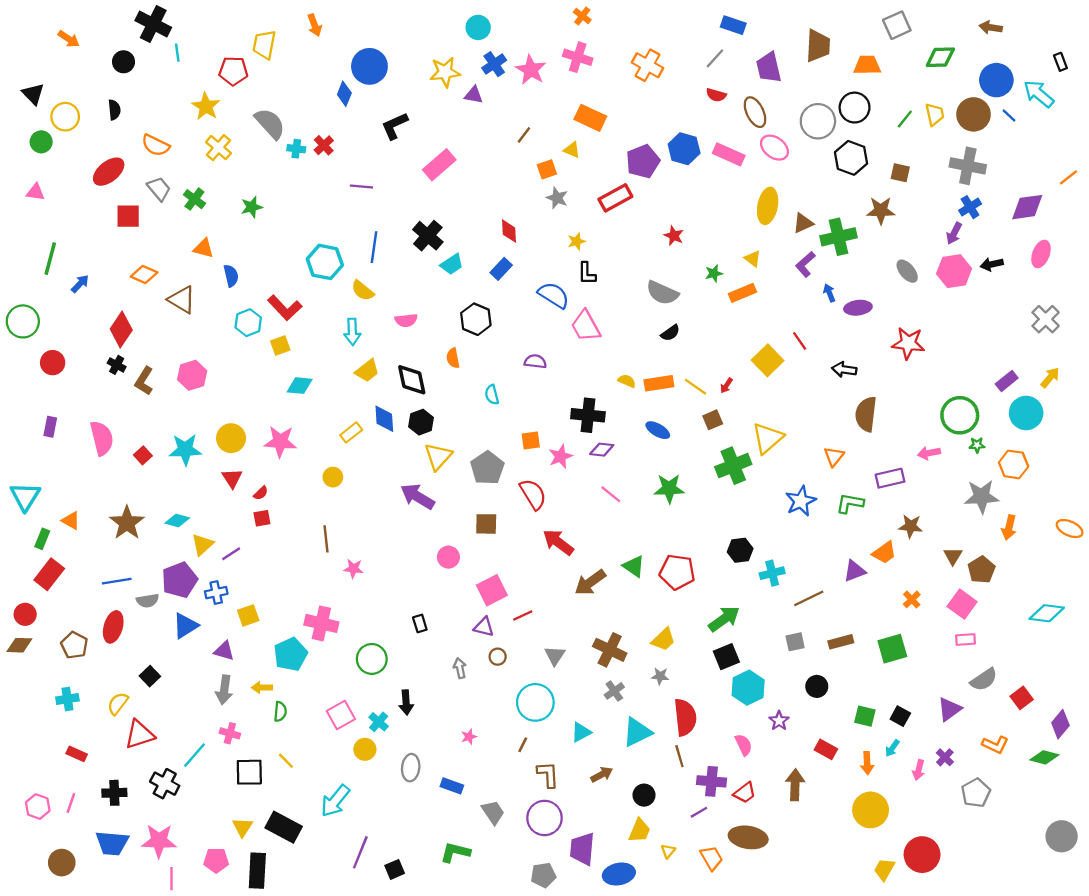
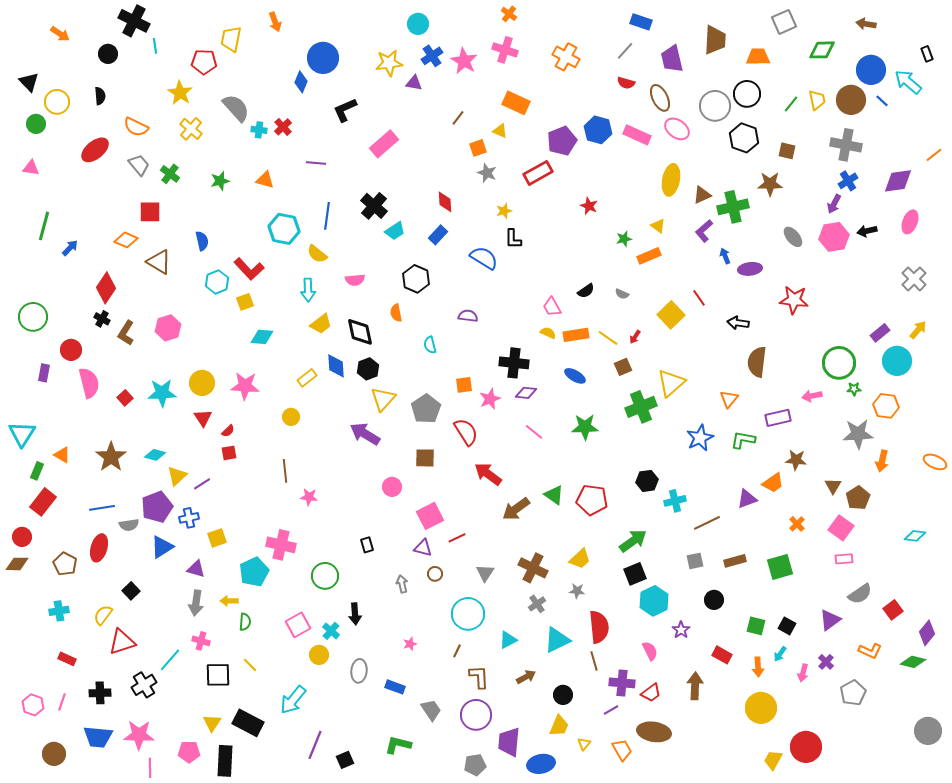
red square: (128, 216) -> (150, 212), moved
orange triangle: (204, 248) -> (265, 180), moved
gray semicircle: (662, 293) -> (622, 294), moved, size x0.5
green circle: (23, 321) -> (33, 317), moved
pink trapezoid: (586, 326) -> (552, 307), moved, size x0.7
red circle: (53, 363) -> (71, 350), moved
cyan diamond: (1047, 613) -> (915, 536), size x0.7
black cross: (165, 784) -> (144, 685), turned 30

